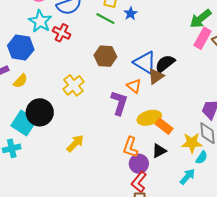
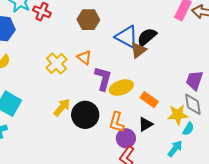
brown hexagon: (105, 56) -> (88, 20), moved
orange triangle: (134, 86) -> (84, 57), moved
black circle: (40, 112) -> (85, 115), moved
yellow ellipse: (149, 118) -> (121, 88), moved
yellow arrow: (75, 143) -> (62, 107), moved

